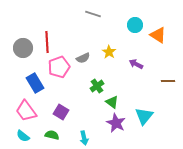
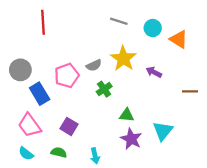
gray line: (93, 14) -> (119, 21), moved
red line: (47, 42) -> (43, 22), moved
gray circle: (23, 48) -> (20, 70), moved
yellow star: (109, 52) -> (123, 59), size x1.6
green cross: (97, 86) -> (104, 89), moved
green triangle: (112, 102) -> (127, 115), turned -32

